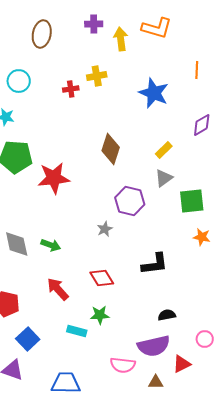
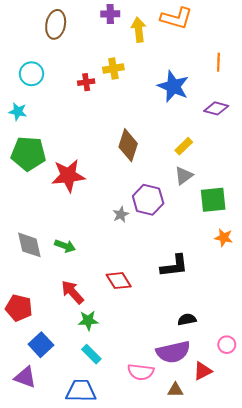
purple diamond: (202, 125) -> (216, 108), moved, turned 45
gray star: (105, 229) -> (121, 214), moved
green star: (100, 315) -> (88, 320), moved
cyan rectangle: (77, 331) -> (91, 354), moved, turned 30

